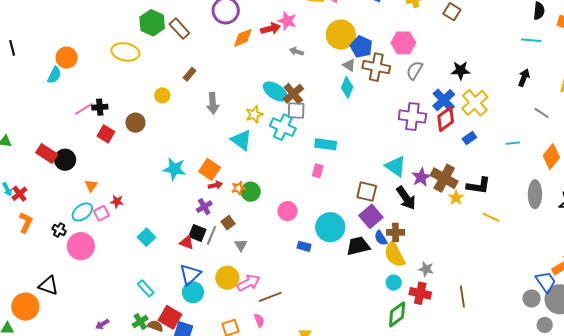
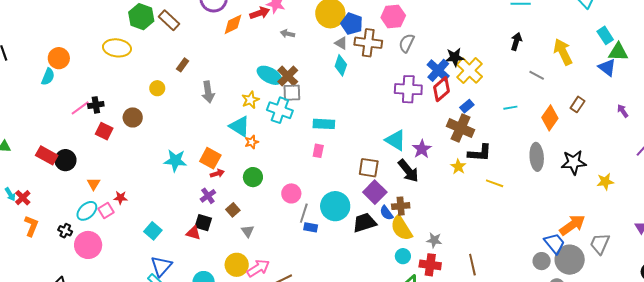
black star: (461, 70) -> (455, 57), moved
brown cross: (444, 178) -> (461, 128), moved
orange star: (238, 188) -> (252, 142), moved
gray line: (211, 235) -> (304, 213), moved
blue triangle: (190, 274) -> (161, 266), moved

